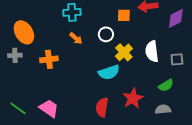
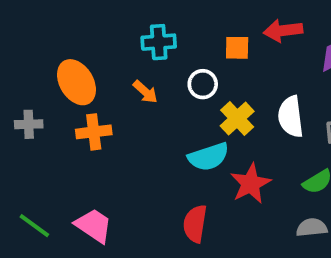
cyan cross: (72, 12) -> (159, 42), moved
orange ellipse: (24, 32) -> (76, 82), moved
red star: (133, 98) -> (250, 184), moved

